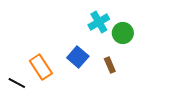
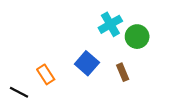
orange rectangle: (41, 67) -> (46, 74), size x0.7

